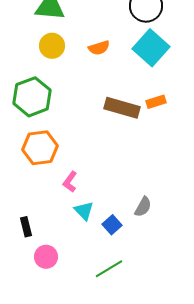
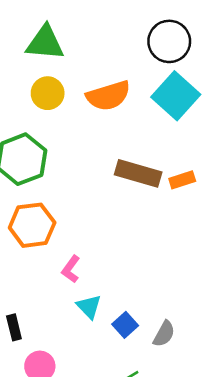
orange semicircle: (99, 48) -> (108, 96), size x1.6
orange rectangle: (156, 102) -> (182, 180), moved
gray semicircle: (143, 207) -> (164, 334), moved

